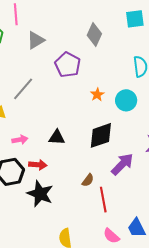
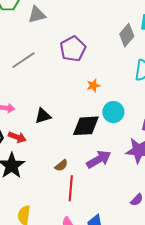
gray diamond: (94, 35) -> (127, 35), moved
gray triangle: (36, 40) -> (37, 15), moved
cyan circle: (126, 100) -> (113, 112), moved
black triangle: (57, 137) -> (43, 116), turned -36

